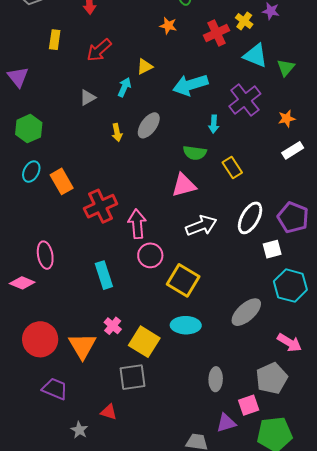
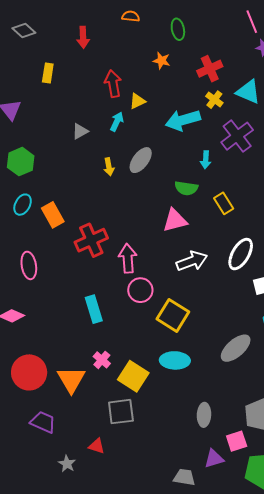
yellow cross: (244, 21) -> (214, 100), moved
red arrow: (99, 50) -> (113, 84), moved, turned 120
pink ellipse: (45, 255) -> (29, 265), moved

